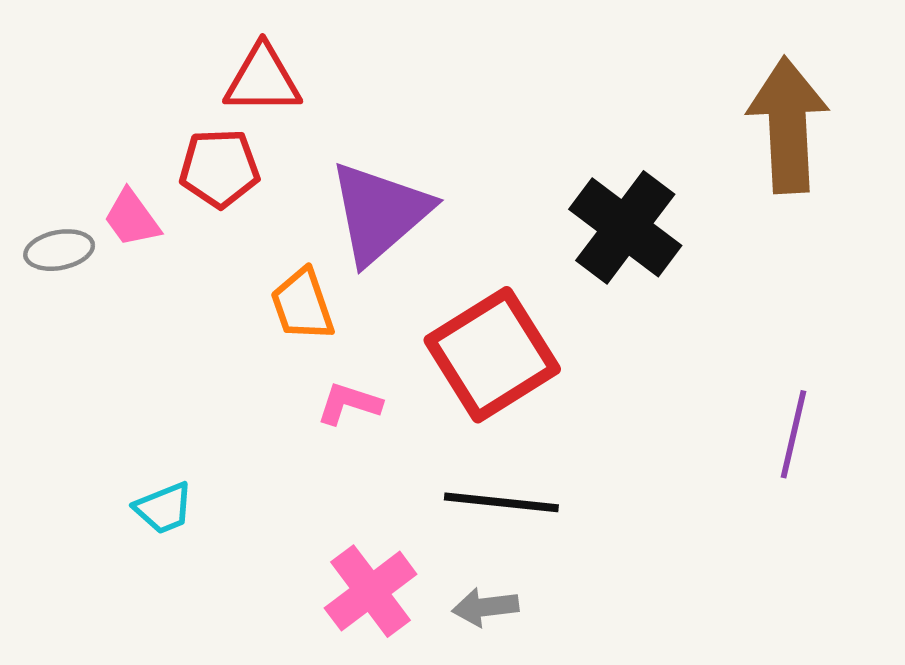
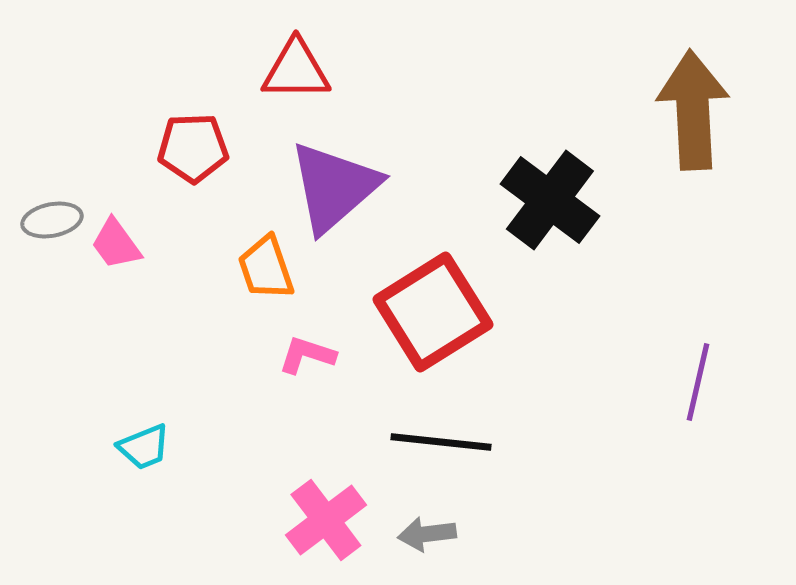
red triangle: (263, 80) -> (296, 70), moved
pink trapezoid: (132, 218) -> (116, 244), moved

